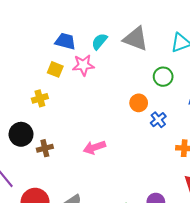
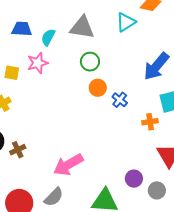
blue trapezoid: (65, 41) -> (22, 29), moved
green circle: (163, 77) -> (90, 62), moved
pink arrow: (94, 147) -> (68, 165), moved, size x1.4

